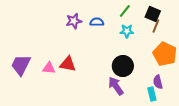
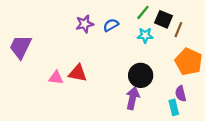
black square: (153, 14) -> (163, 19), moved
blue semicircle: (97, 22) -> (111, 25), turned -32
purple trapezoid: (21, 65) -> (21, 47), moved
purple arrow: (116, 86) -> (133, 98), turned 48

